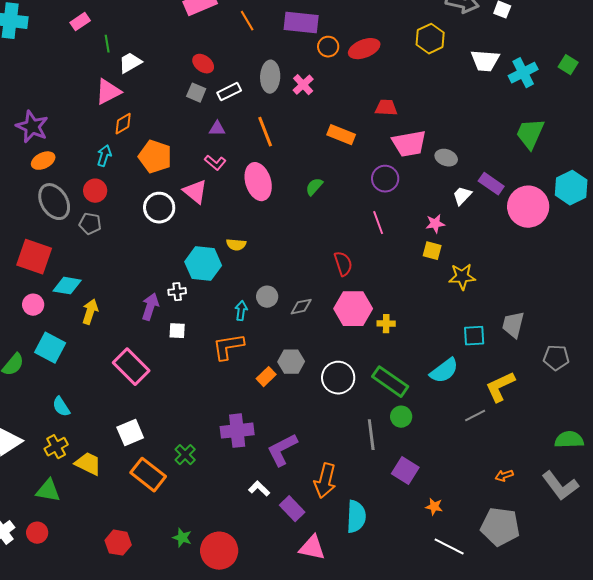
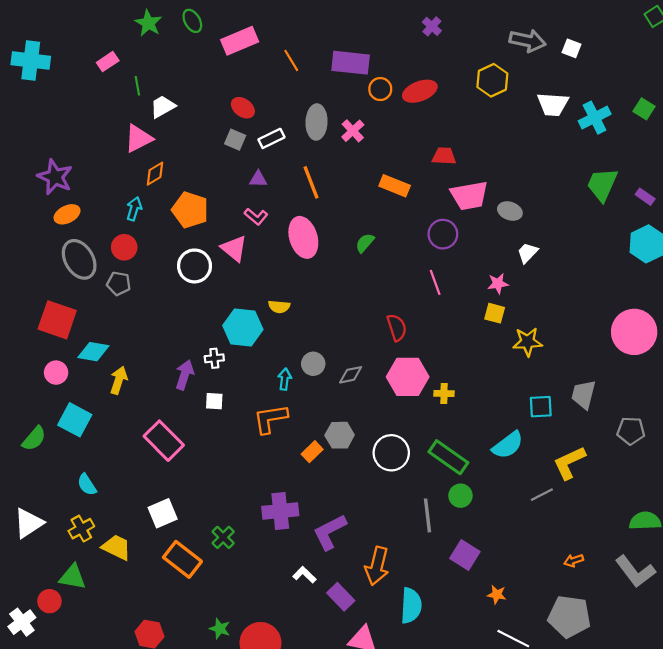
purple rectangle: (491, 184) -> (645, 197), moved, size x0.7
pink circle: (528, 207) -> (634, 332), moved
red circle: (37, 533) -> (49, 601), moved

